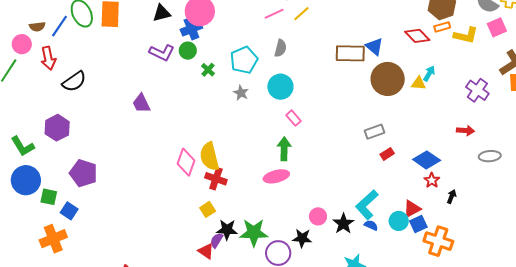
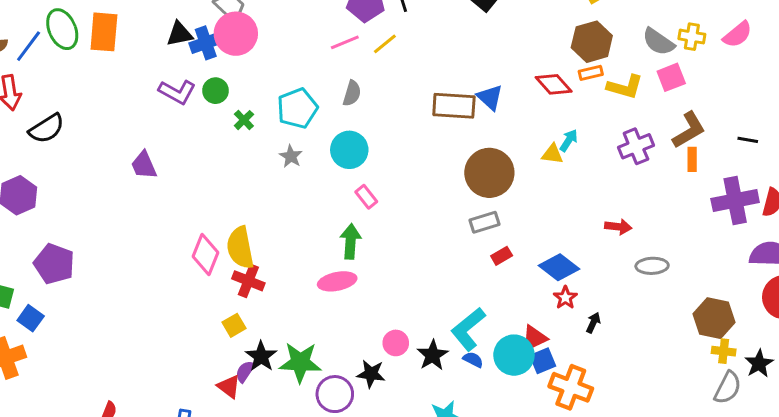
blue cross: (191, 29) -> (206, 43), moved
brown circle: (388, 79) -> (489, 173), moved
purple cross: (477, 90) -> (636, 146), moved, turned 30
cyan circle: (399, 221) -> (514, 355), size x1.4
black star: (227, 230) -> (261, 356), turned 30

